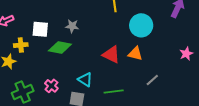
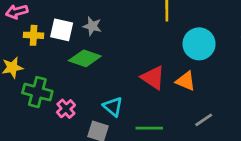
gray star: (72, 26) -> (92, 26), moved
yellow cross: (21, 45) -> (34, 35), moved
green cross: (23, 92) -> (37, 92), moved, turned 30

